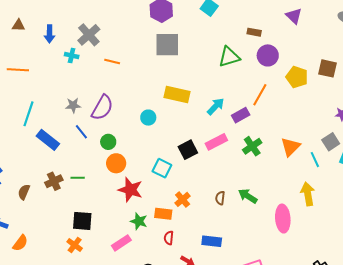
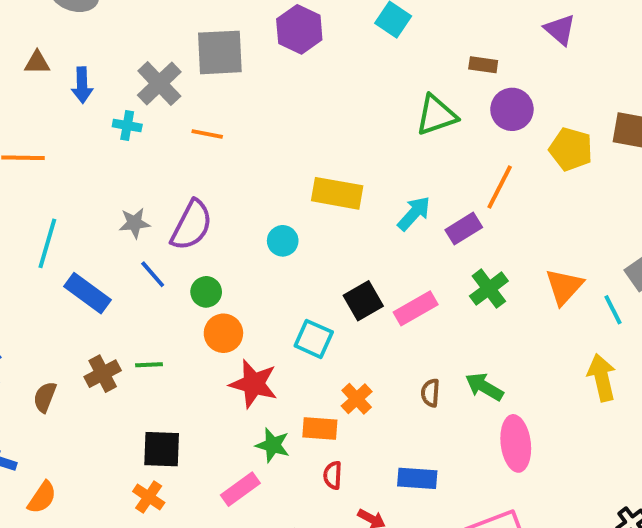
brown triangle: (18, 25) -> (37, 63), moved
gray square: (167, 45) -> (220, 52), moved
pink rectangle: (216, 142) -> (416, 308), moved
pink ellipse: (283, 219) -> (516, 443), moved

